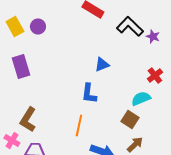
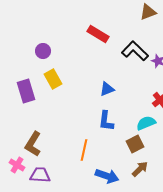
yellow rectangle: (15, 27) -> (53, 79), moved
blue L-shape: (89, 94) -> (106, 121), moved
brown square: (130, 120) -> (135, 144), turned 30

